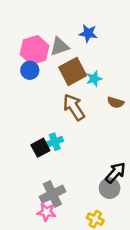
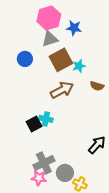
pink hexagon: (35, 50) -> (49, 18), moved
brown arrow: (74, 107) -> (62, 90), turned 95
cyan cross: (55, 142) -> (46, 119), turned 32
gray circle: (110, 188) -> (65, 173), moved

